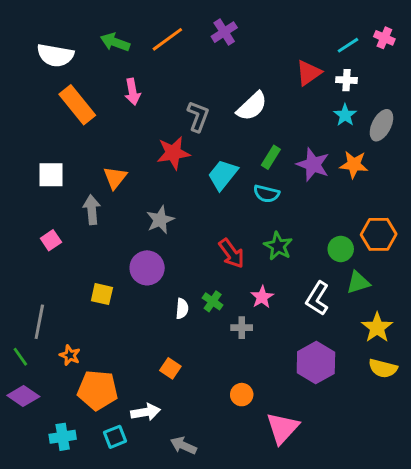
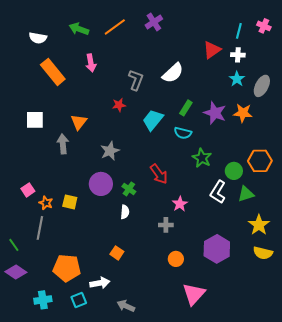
cyan line: (348, 45) -> (239, 31), turned -42
white semicircle: (55, 55) -> (38, 38), size x0.7
red star: (173, 153) -> (119, 105), size x0.6
pink square: (51, 240) -> (28, 190), moved
green star: (278, 246) -> (202, 158), moved
white L-shape: (317, 298) -> (218, 192), moved
green cross: (213, 301) -> (129, 189), moved
gray line: (39, 322) -> (40, 228), moved
orange star: (70, 355) -> (46, 203), moved
orange circle: (242, 395) -> (176, 259), moved

